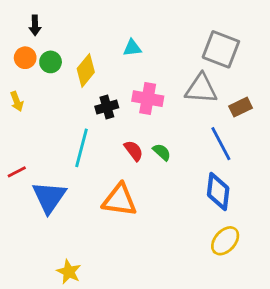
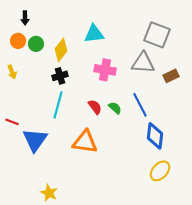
cyan triangle: (132, 48) -> (94, 34), size x1.5
black cross: (107, 107) -> (60, 76), moved
blue line: (221, 144) -> (140, 105), moved
red line: (17, 172) -> (12, 122), turned 48

